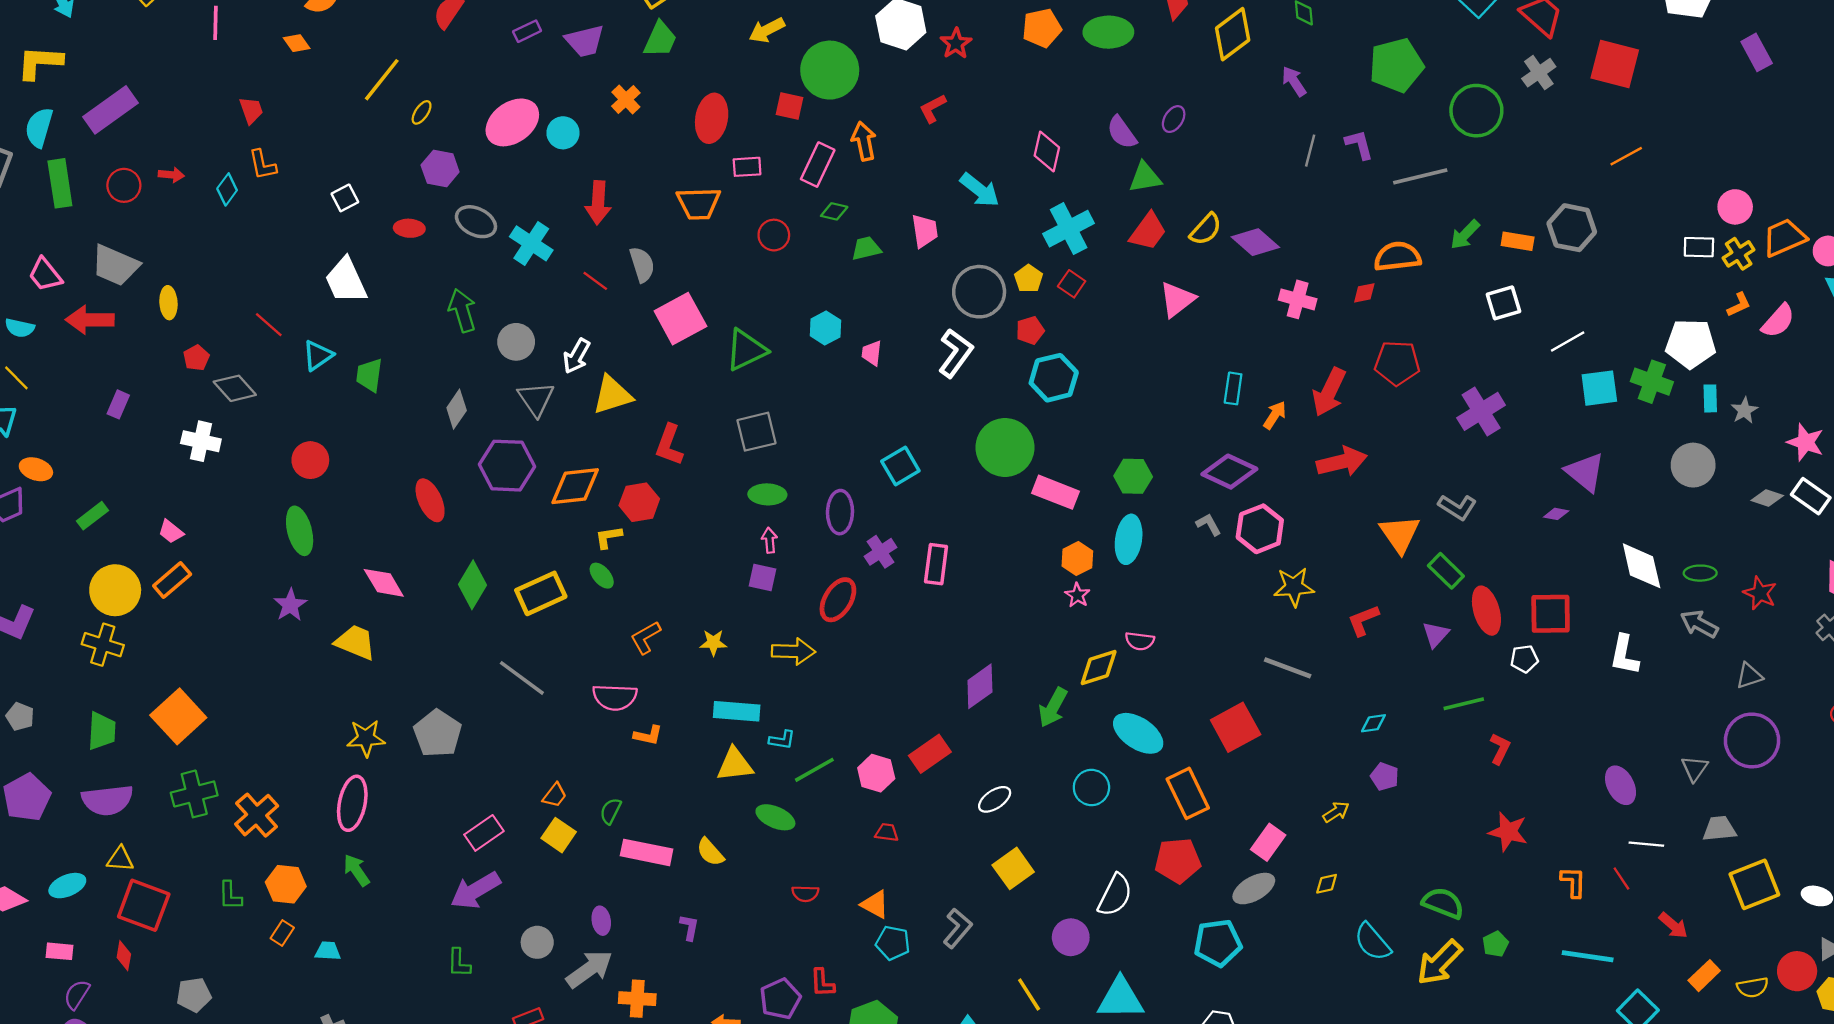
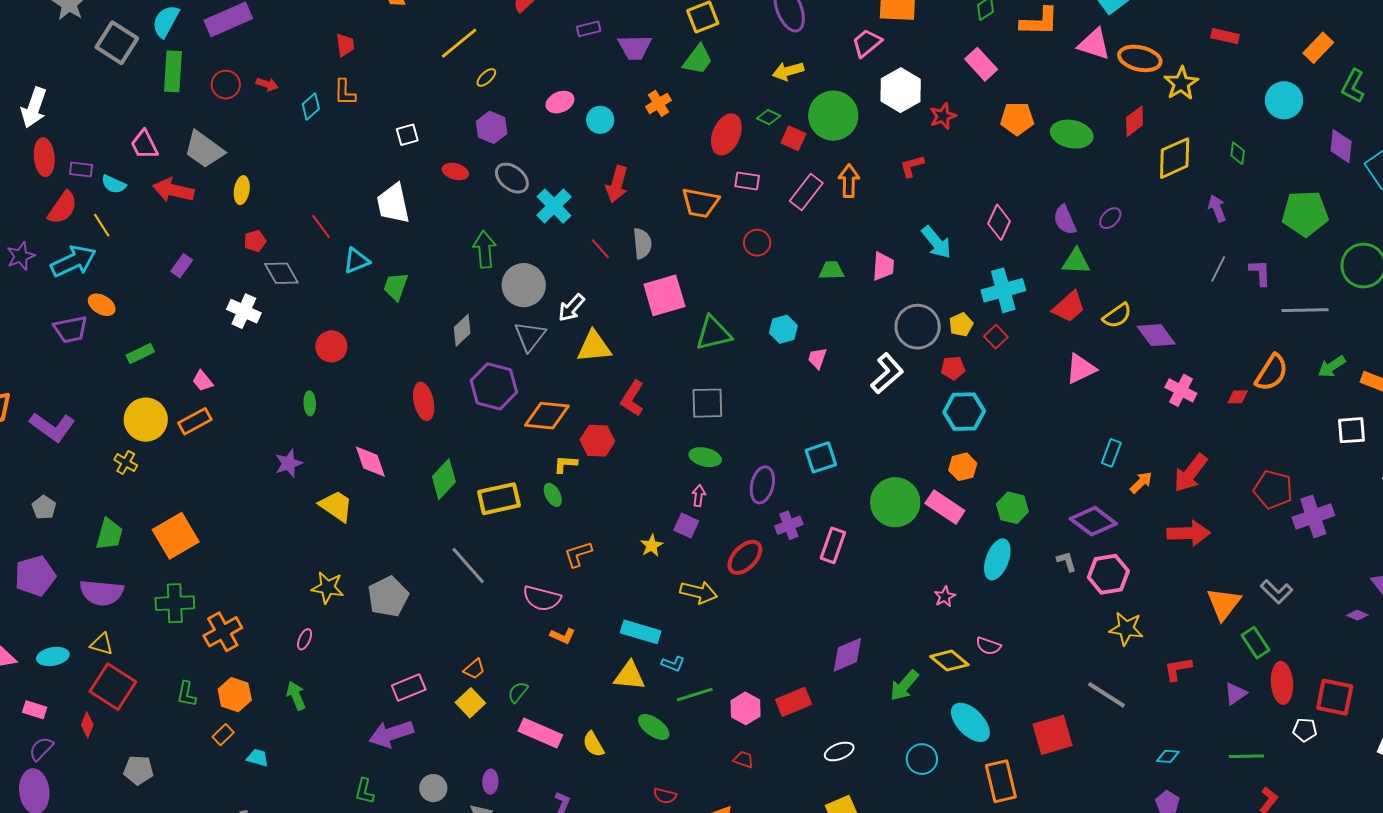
pink ellipse: (512, 122) -> (560, 102), size x0.6
green diamond: (834, 211) -> (769, 117), moved
orange semicircle: (1397, 257) -> (1272, 373), turned 117
gray circle: (516, 342) -> (524, 285), size x1.4
red pentagon: (1397, 363) -> (1273, 490), moved
green circle: (1005, 447) -> (895, 502), moved
green ellipse: (300, 531) -> (310, 403), size x0.6
orange hexagon: (1077, 559) -> (963, 467), moved
yellow star: (713, 643) -> (652, 546), moved, turned 30
yellow cross: (103, 645) -> (126, 463), size x0.7
yellow diamond: (1099, 667) -> (949, 661), turned 45
pink ellipse: (352, 803) -> (305, 639), size x0.5

